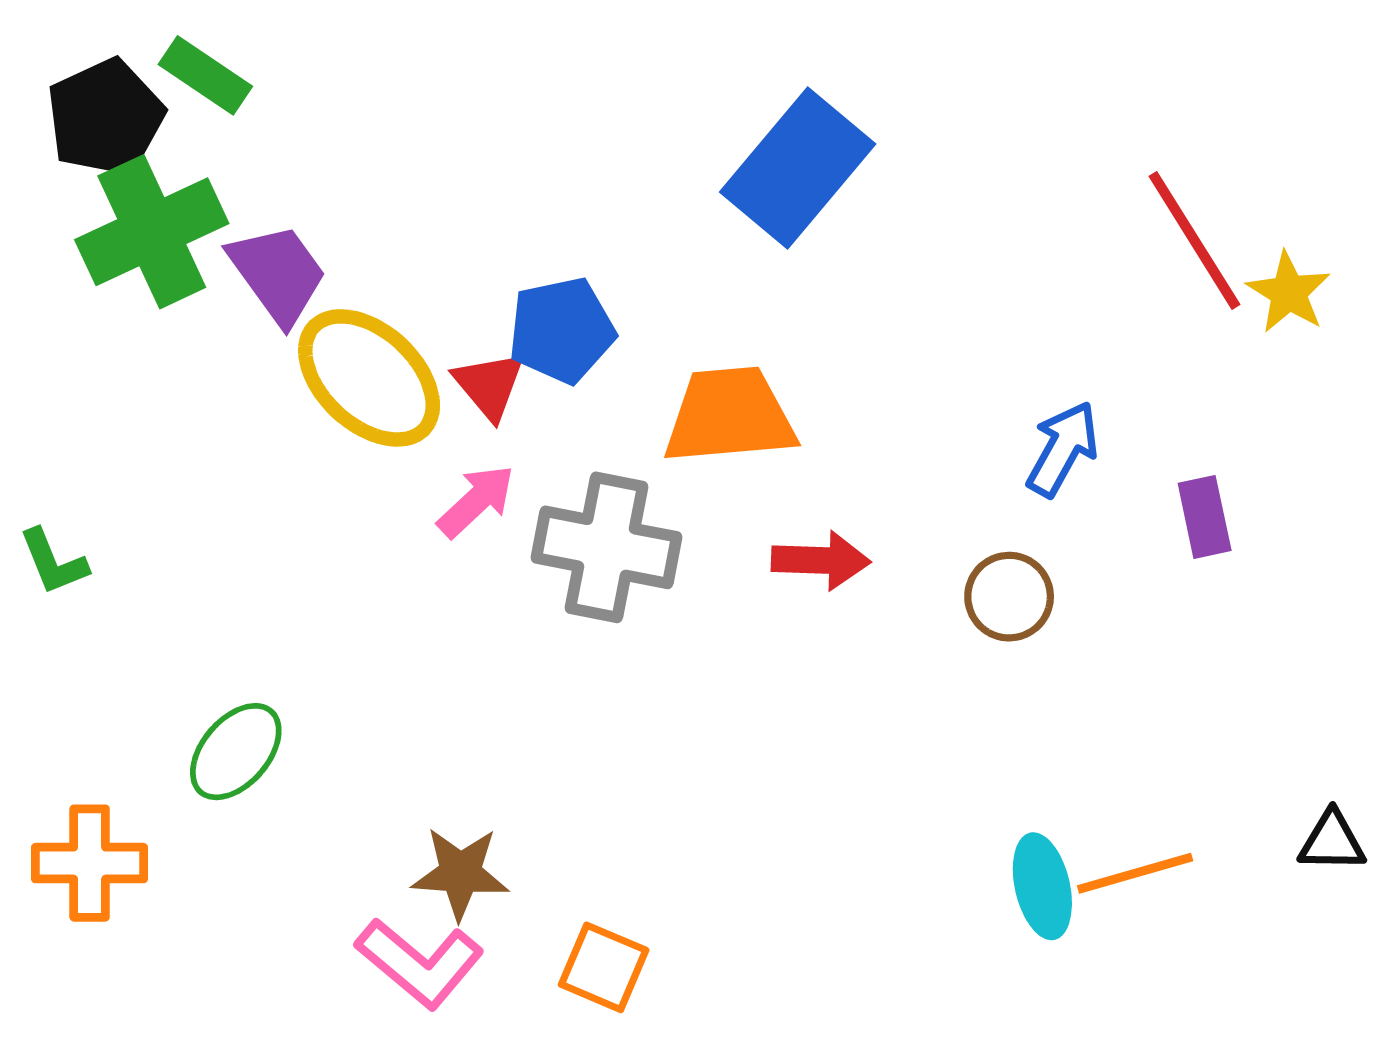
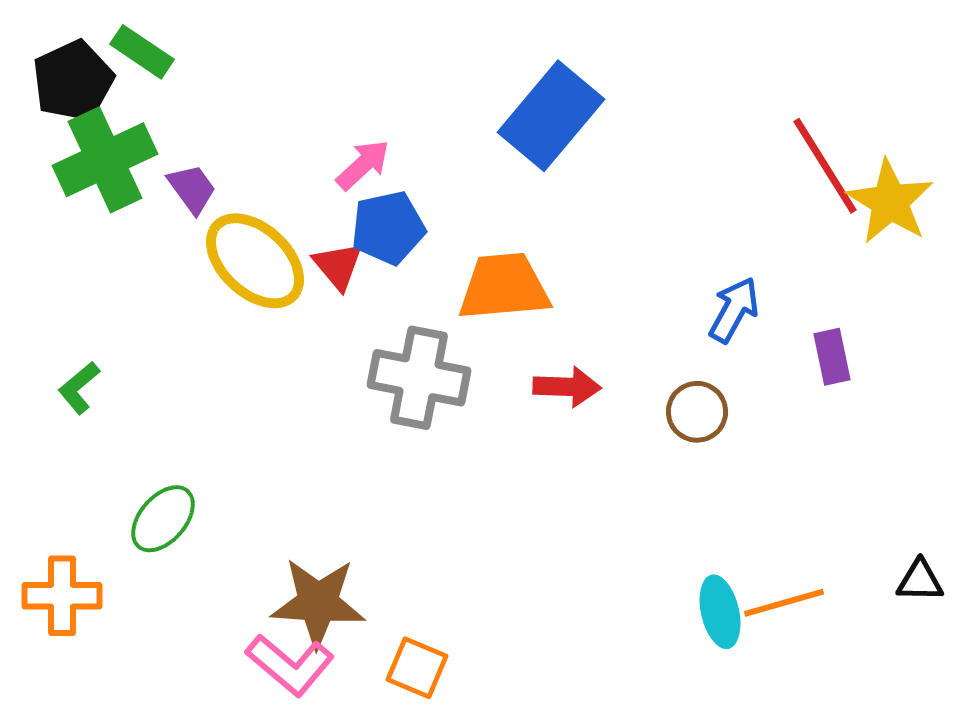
purple trapezoid: (278, 274) -> (192, 189), size x0.7
yellow star: (1289, 293) -> (890, 202), size x1.5
pink arrow: (476, 501) -> (363, 165), moved
green L-shape: (53, 562) -> (79, 388), moved, turned 72
brown star: (460, 873) -> (318, 603), size x1.4

